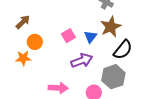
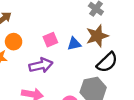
blue triangle: (91, 37) -> (74, 44), turned 32
purple arrow: (82, 61) -> (41, 65), moved

